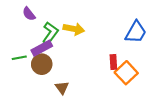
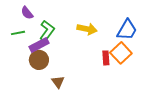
yellow arrow: (74, 29) -> (87, 29), moved
green line: (19, 58) -> (18, 33), moved
orange square: (126, 73) -> (121, 53), moved

